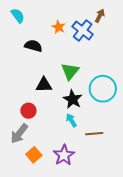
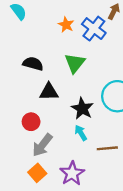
black semicircle: (33, 46) -> (33, 64), moved
green triangle: (70, 71) -> (75, 63), moved
gray arrow: (19, 134) -> (42, 145), moved

